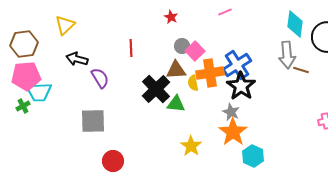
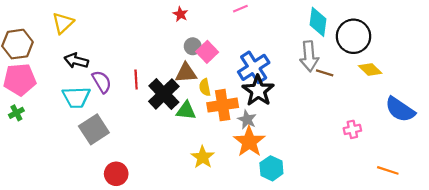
red line: (131, 48) -> (136, 80), moved
orange cross: (210, 73) -> (223, 105), moved
cyan trapezoid: (39, 92) -> (76, 97), moved
gray square: (93, 121) -> (94, 129), turned -32

